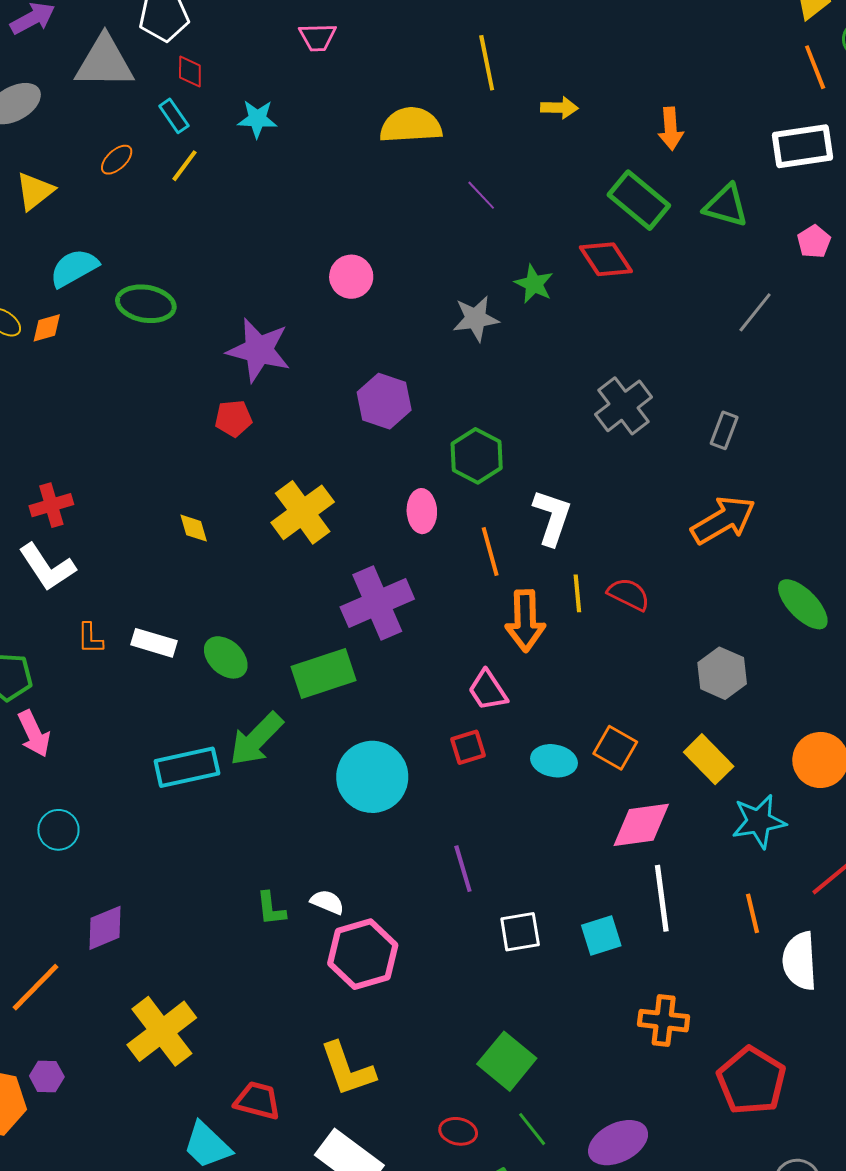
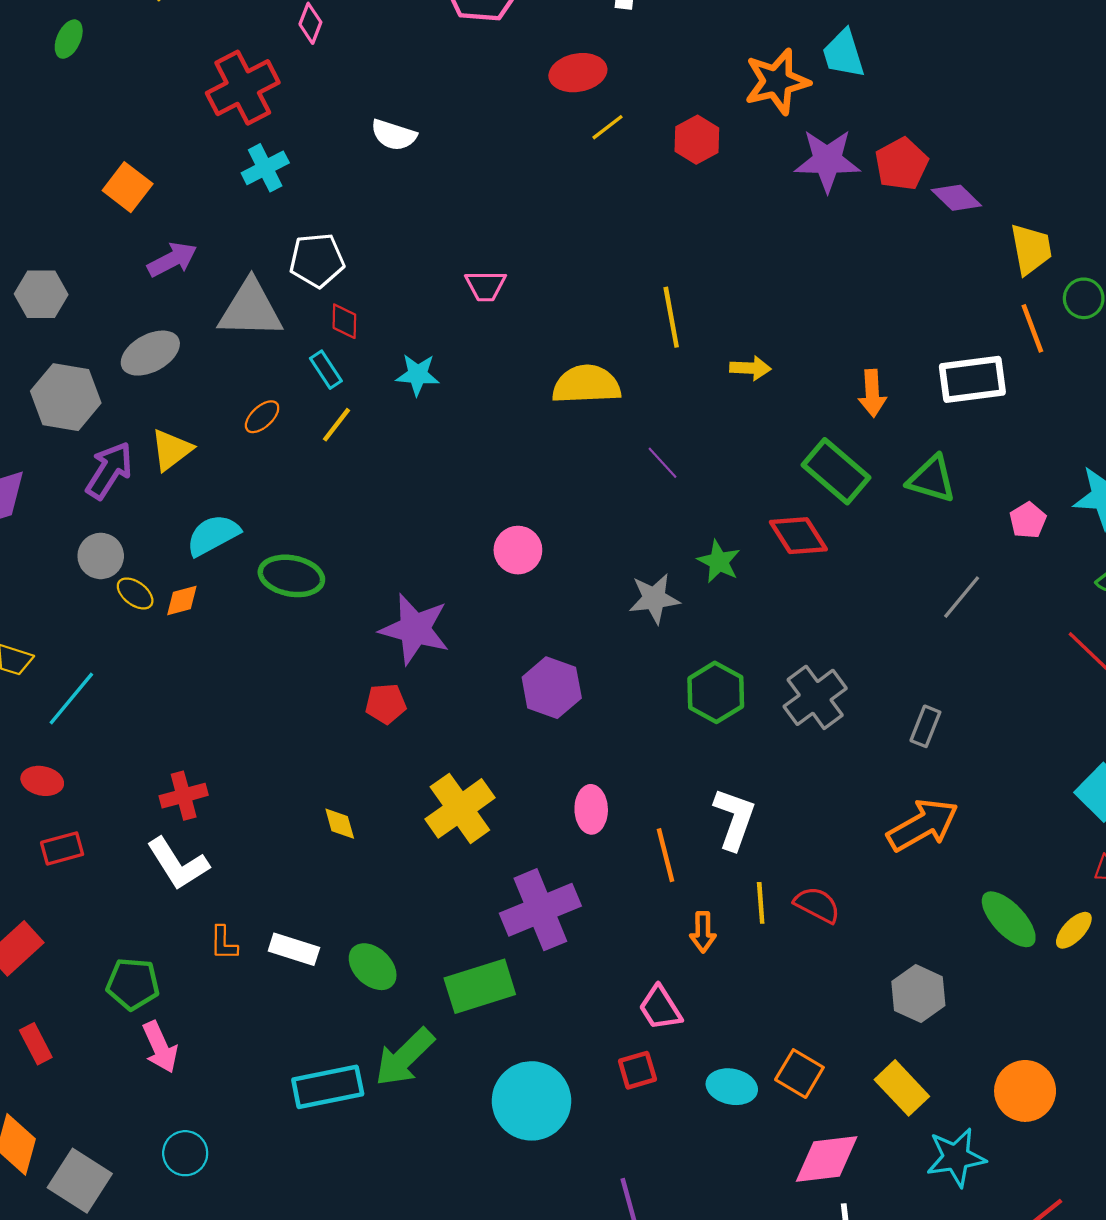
white rectangle: (802, 146) -> (972, 379), moved
green hexagon: (477, 456) -> (716, 692), moved
orange arrow: (525, 621) -> (703, 932), size x0.6

